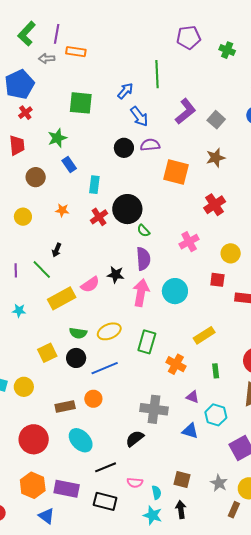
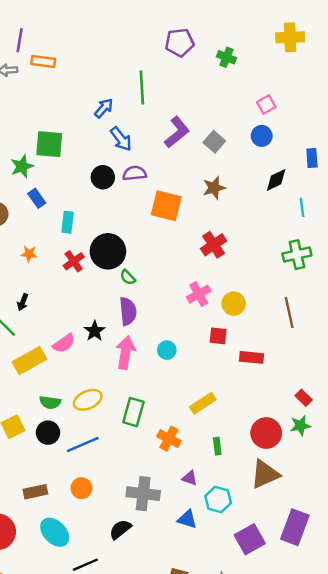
green square: (81, 103) -> (49, 144), moved
pink cross: (189, 242) -> (199, 294), moved
black star: (116, 275) -> (95, 331), turned 30
cyan circle: (175, 291) -> (167, 350), size x0.6
orange circle: (93, 399) -> (81, 488), moved

